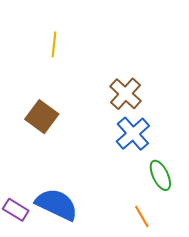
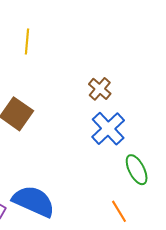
brown cross: (126, 94) -> (100, 89), size x0.7

